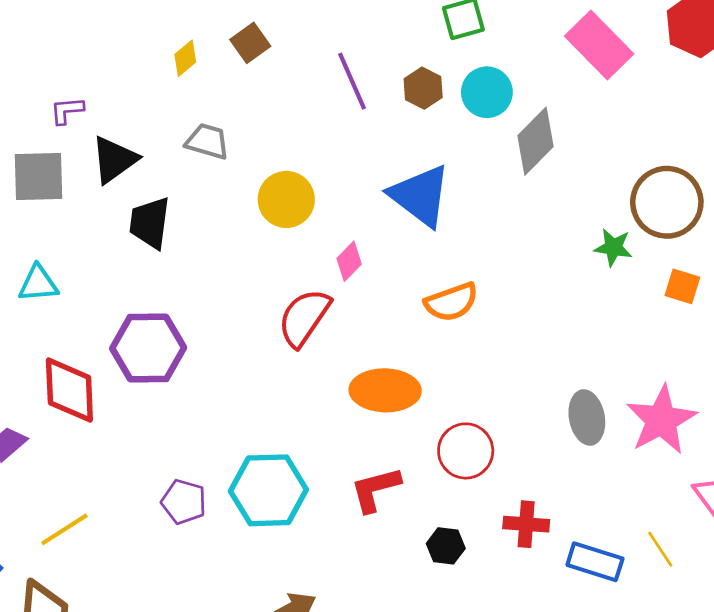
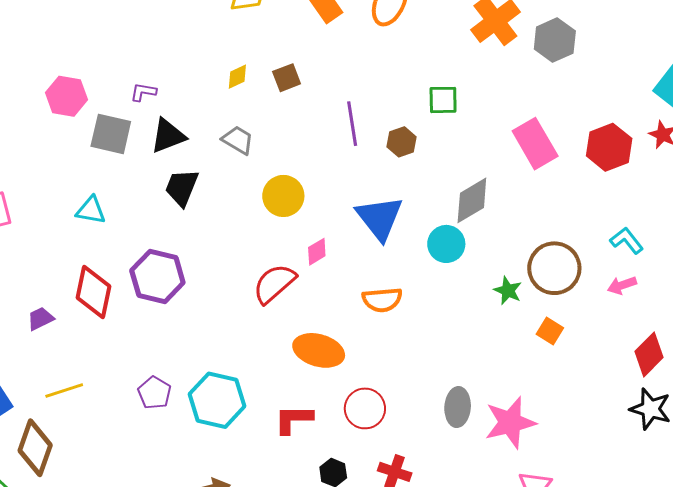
cyan circle: (487, 92) -> (446, 244), moved

